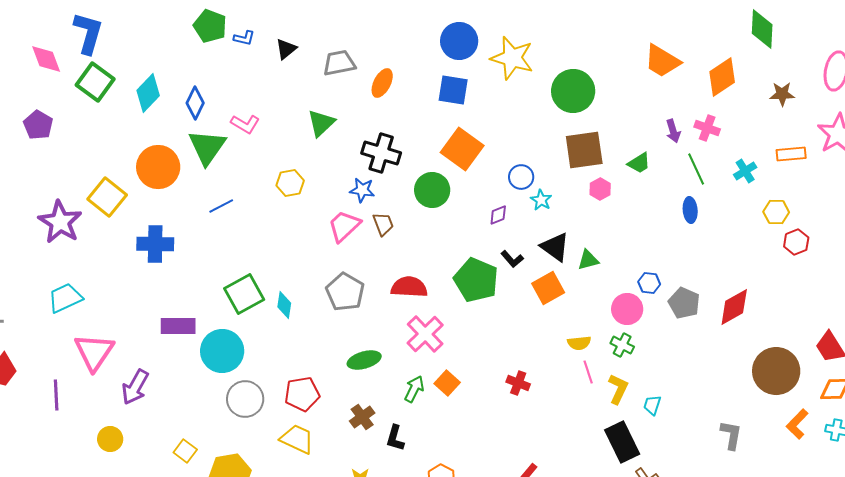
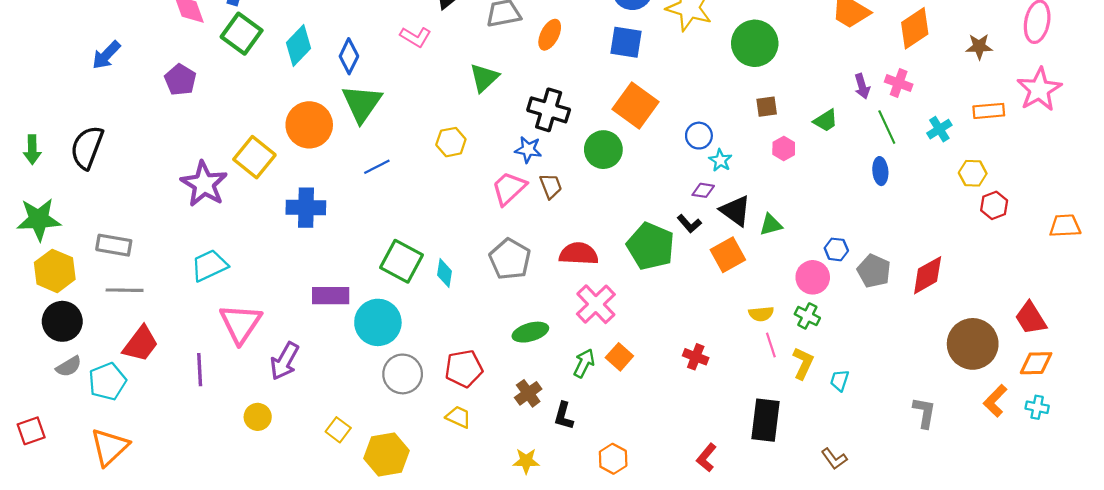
pink L-shape: (245, 124) -> (415, 37), moved
brown square: (584, 150) -> (767, 107), size x0.5
purple diamond: (498, 215) -> (703, 190), moved, turned 30
green square: (244, 294) -> (402, 261), turned -33
yellow trapezoid: (297, 439) -> (458, 417), size x0.7
black rectangle: (622, 442) -> (765, 420), moved, turned 33

